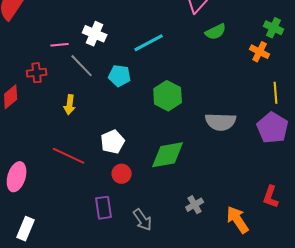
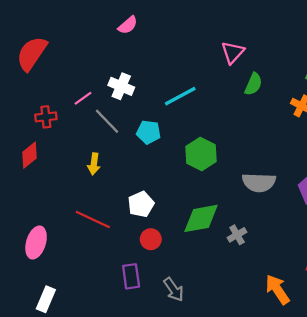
green semicircle: (216, 32) -> (253, 84), turned -40
pink line: (60, 45) -> (83, 98), turned -30
red cross: (37, 73) -> (46, 117), moved
gray cross: (195, 205) -> (237, 235), moved

